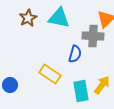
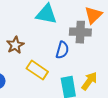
brown star: (28, 18) -> (15, 45), moved

